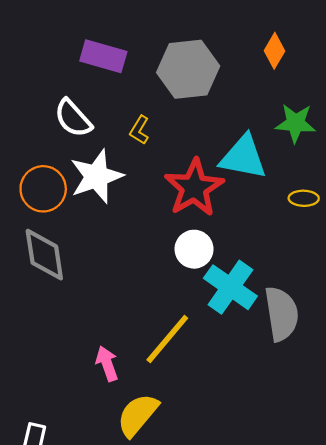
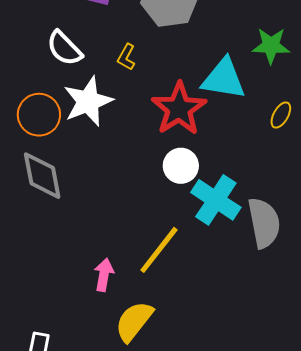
yellow ellipse: (304, 198) -> (281, 115), turned -60
pink arrow: (107, 364) -> (104, 275), turned 32

